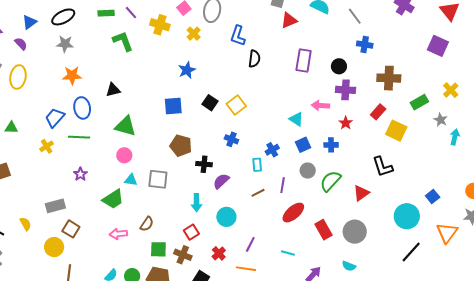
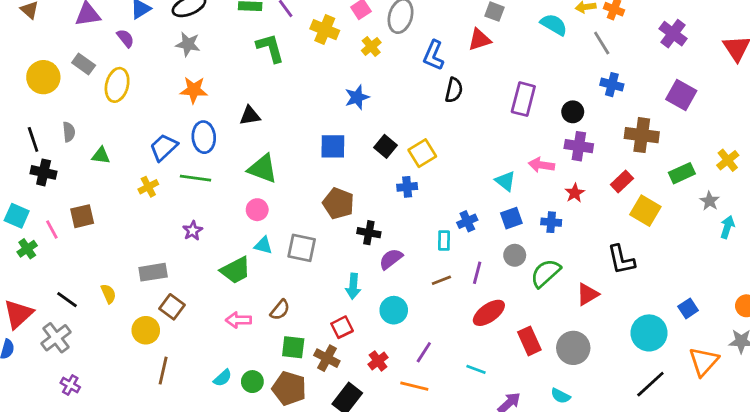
red triangle: (289, 20) -> (479, 40), moved
purple square: (438, 46) -> (681, 95), moved
blue cross: (231, 139) -> (407, 187), moved, turned -32

